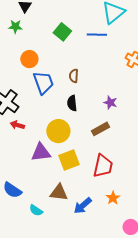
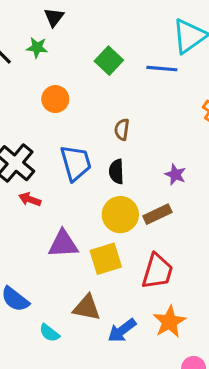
blue trapezoid: (43, 83) -> (76, 163), moved
yellow circle: (58, 131) -> (120, 215), moved
orange star: (113, 198) -> (169, 322), size x1.5

